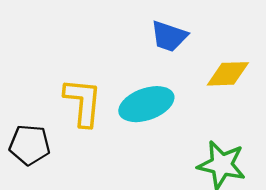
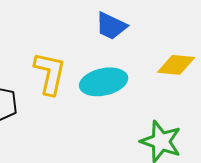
blue trapezoid: (169, 36) -> (111, 26), moved

